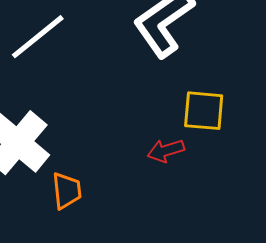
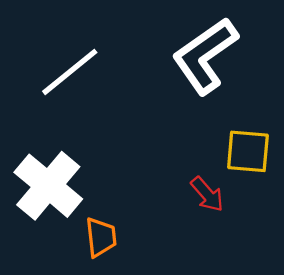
red arrow: (166, 151) -> (207, 194), turned -114

